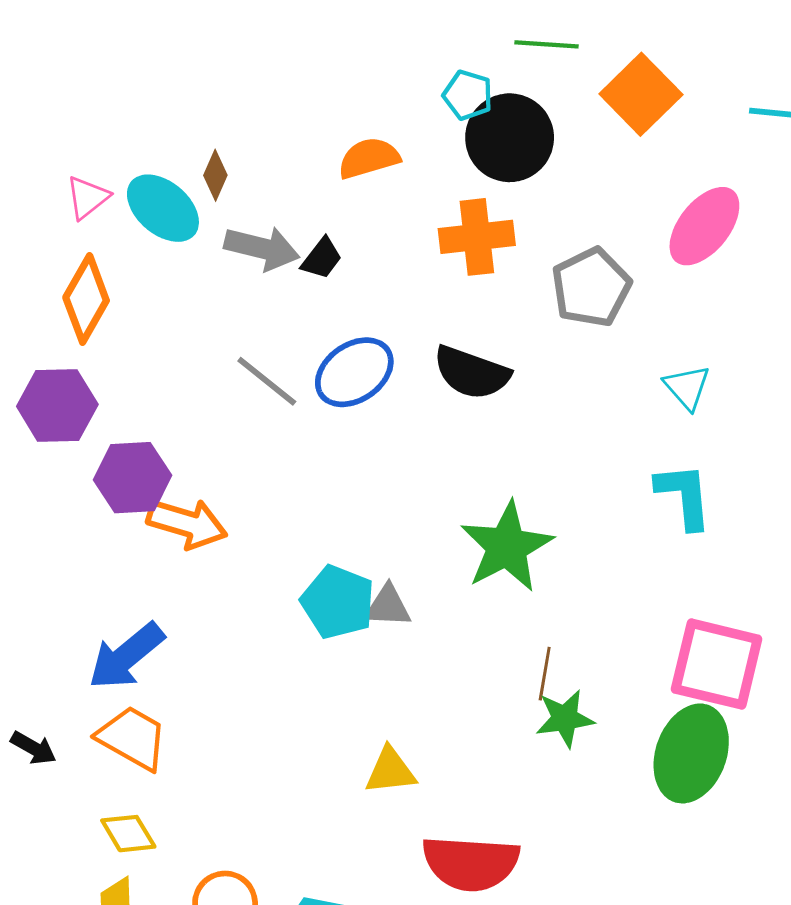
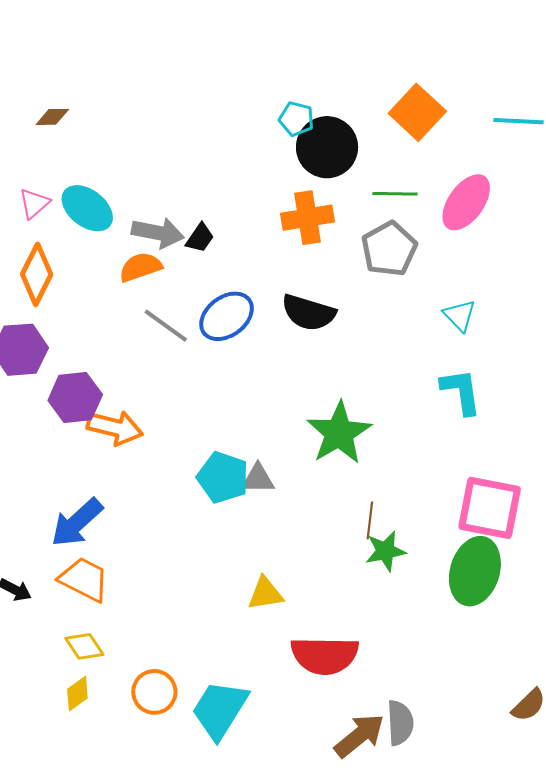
green line: (547, 44) -> (395, 194), moved
orange semicircle: (369, 158) -> (140, 267), moved
brown diamond: (215, 175) -> (52, 117), moved, turned 68

